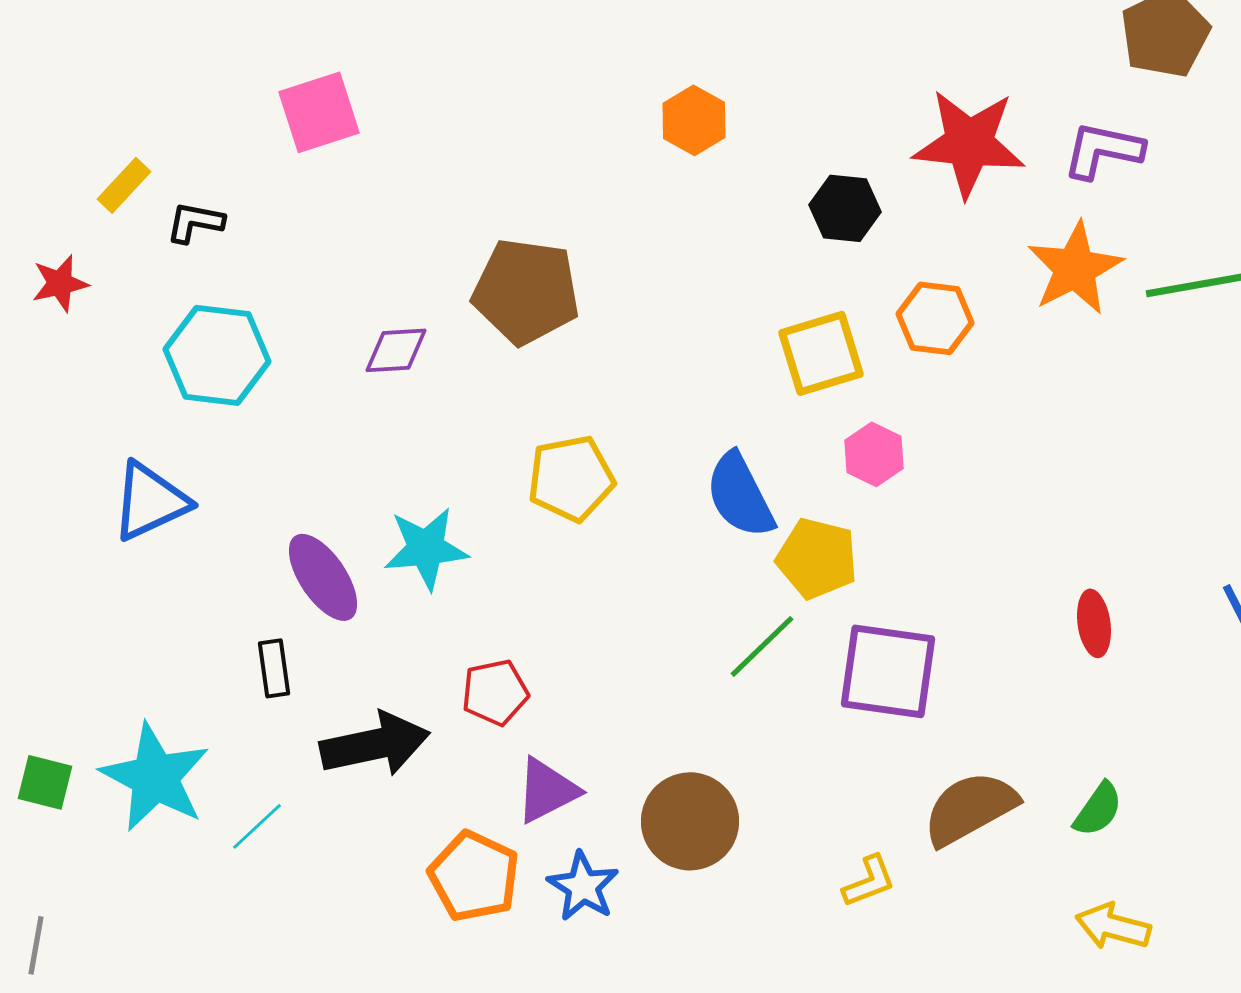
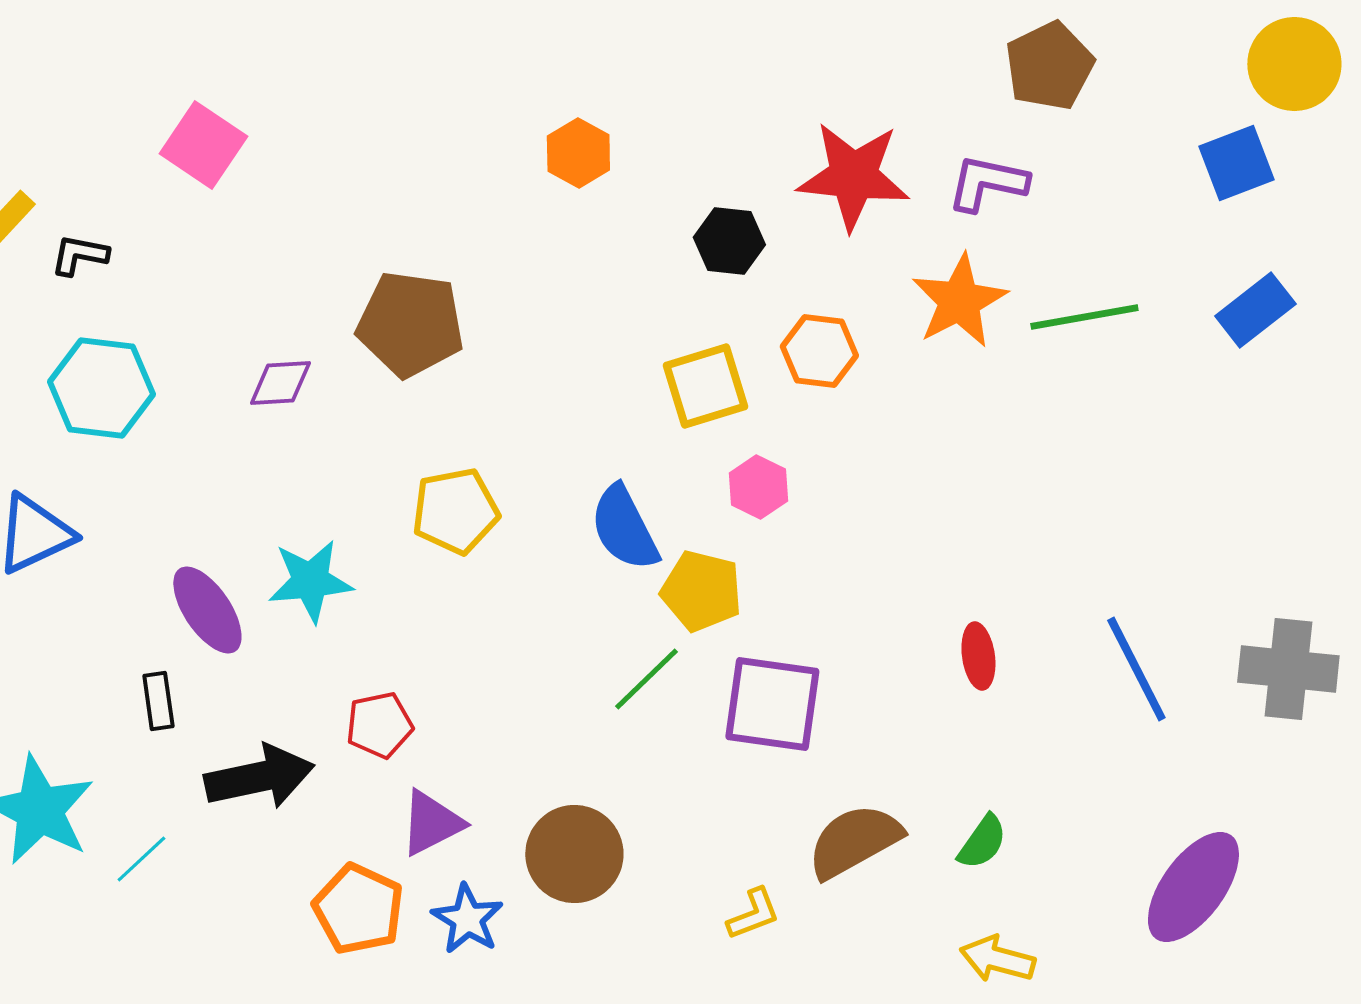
pink square: (319, 112) -> (203, 145), turned -38

